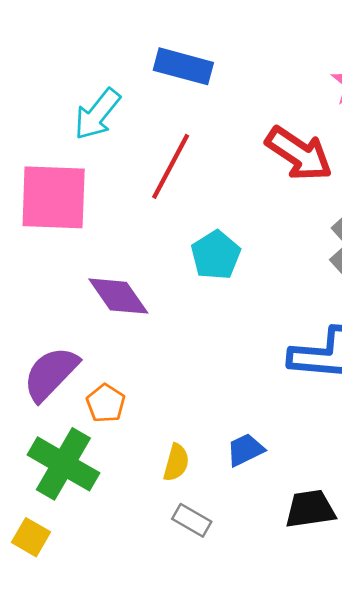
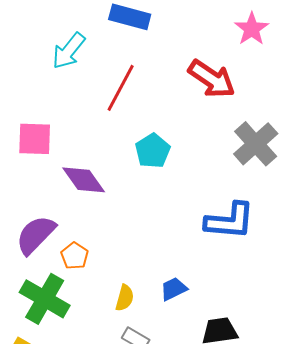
pink square: (54, 197) -> (35, 139), moved, size x0.7

